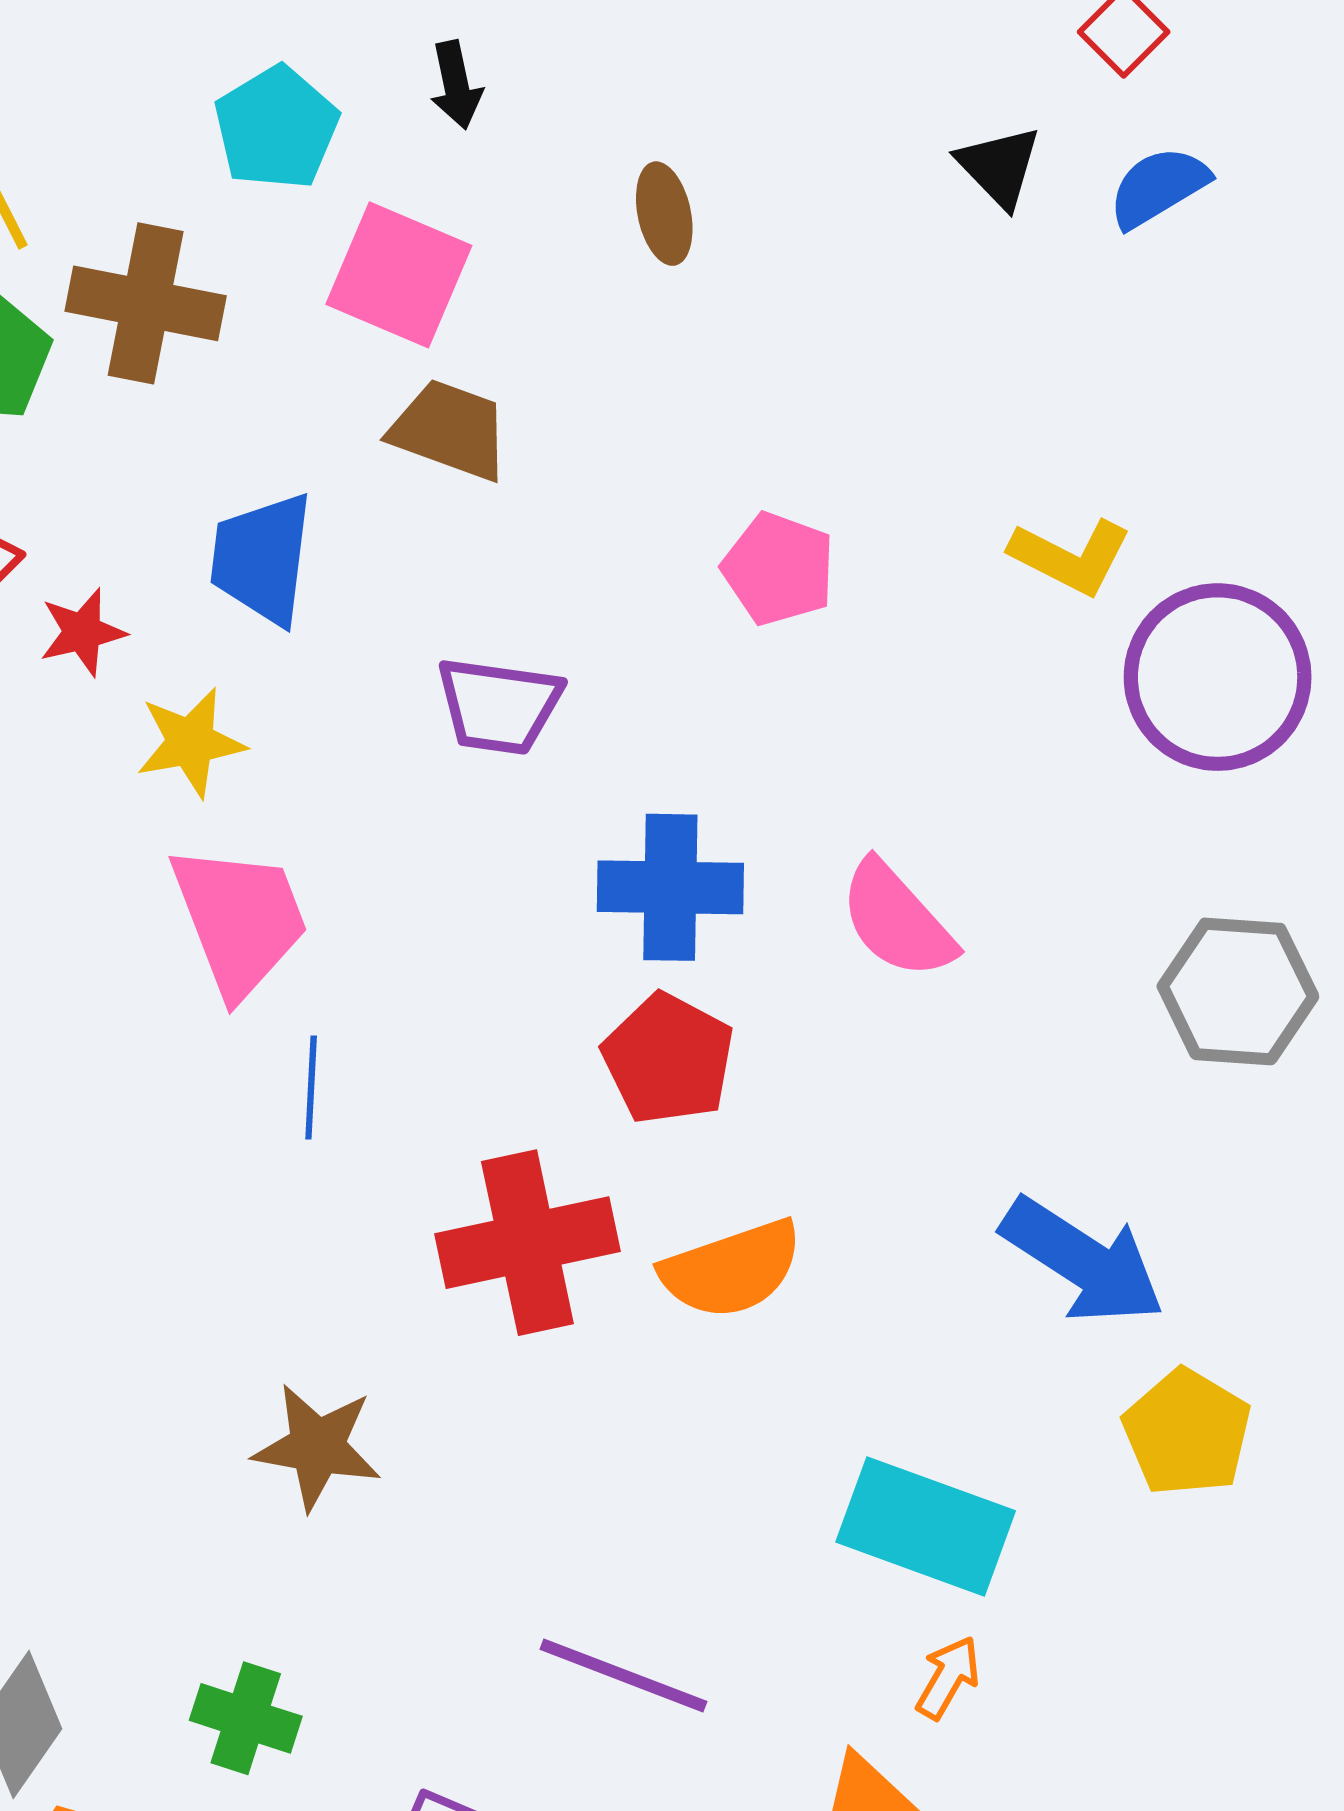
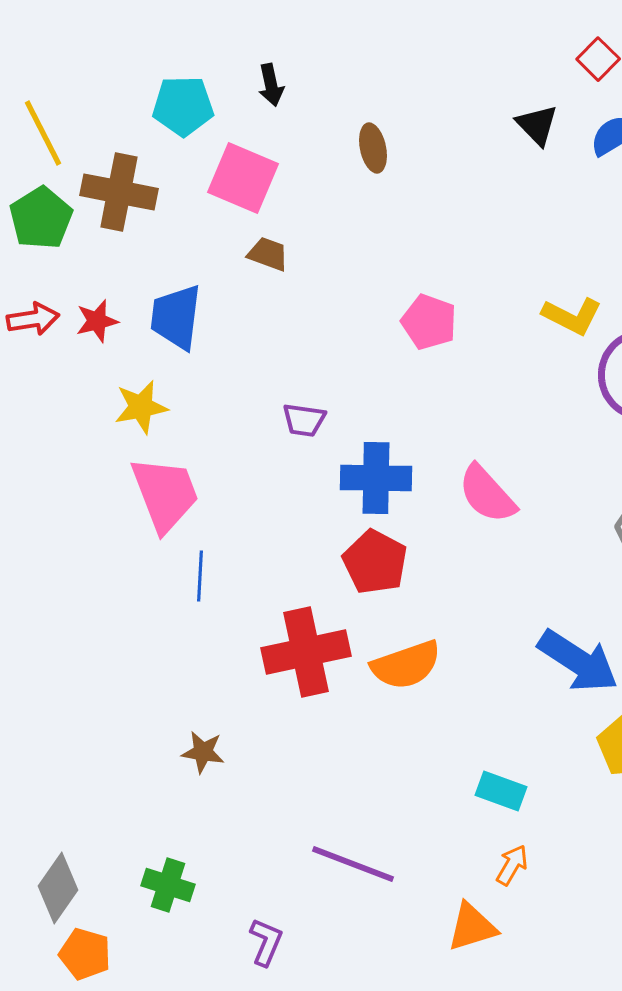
cyan pentagon: (276, 128) -> (183, 106), turned 30
brown trapezoid: (450, 430) -> (268, 254), size x0.7
red star: (82, 632) -> (97, 321), moved
purple trapezoid: (499, 706) -> (304, 420), moved, size x0.7
brown star: (317, 1447) -> (203, 752), size x0.7
cyan rectangle: (926, 1526) -> (501, 791), size x0.6

